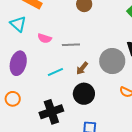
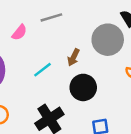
pink semicircle: (45, 38) -> (19, 32), turned -56
gray line: (71, 45) -> (51, 17), moved

